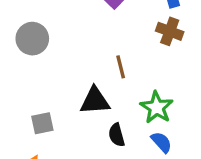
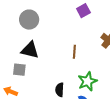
black triangle: (95, 101) -> (30, 50), moved

